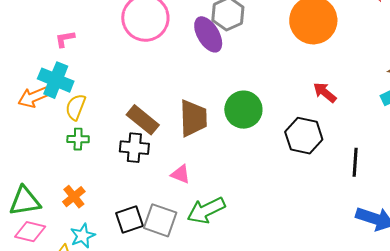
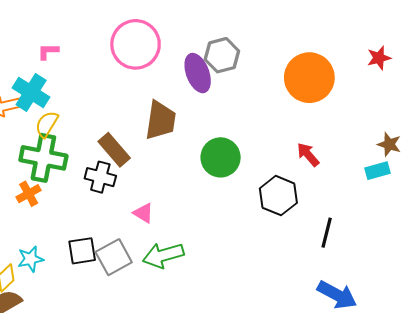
brown trapezoid: (193, 118) -> (161, 120), moved
green cross: (78, 139) -> (43, 158), size x2.0
orange cross: (74, 197) -> (29, 194), moved
gray square: (160, 220) -> (114, 257), turned 32

